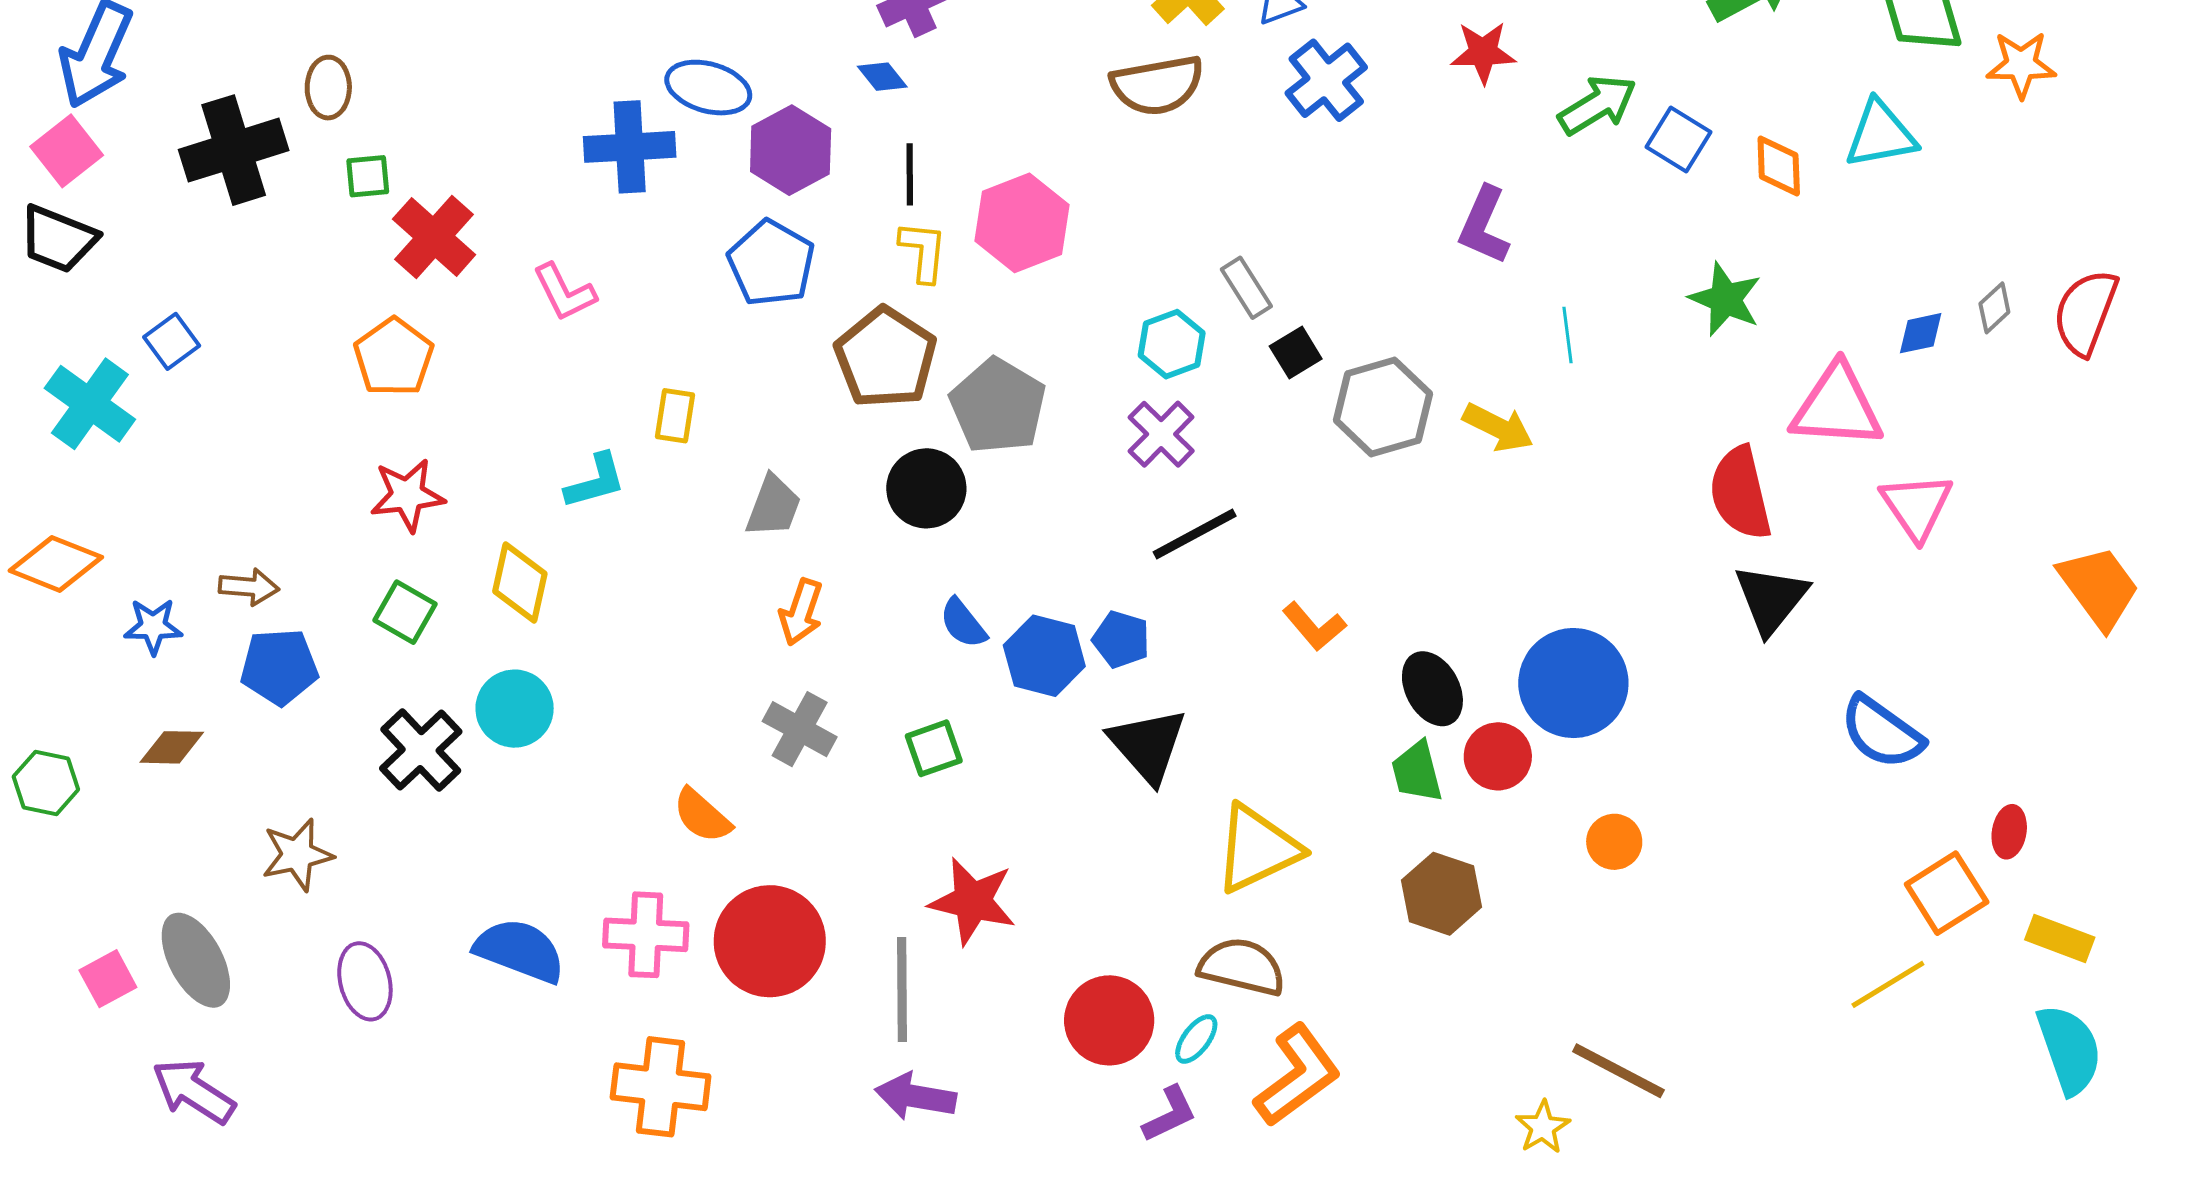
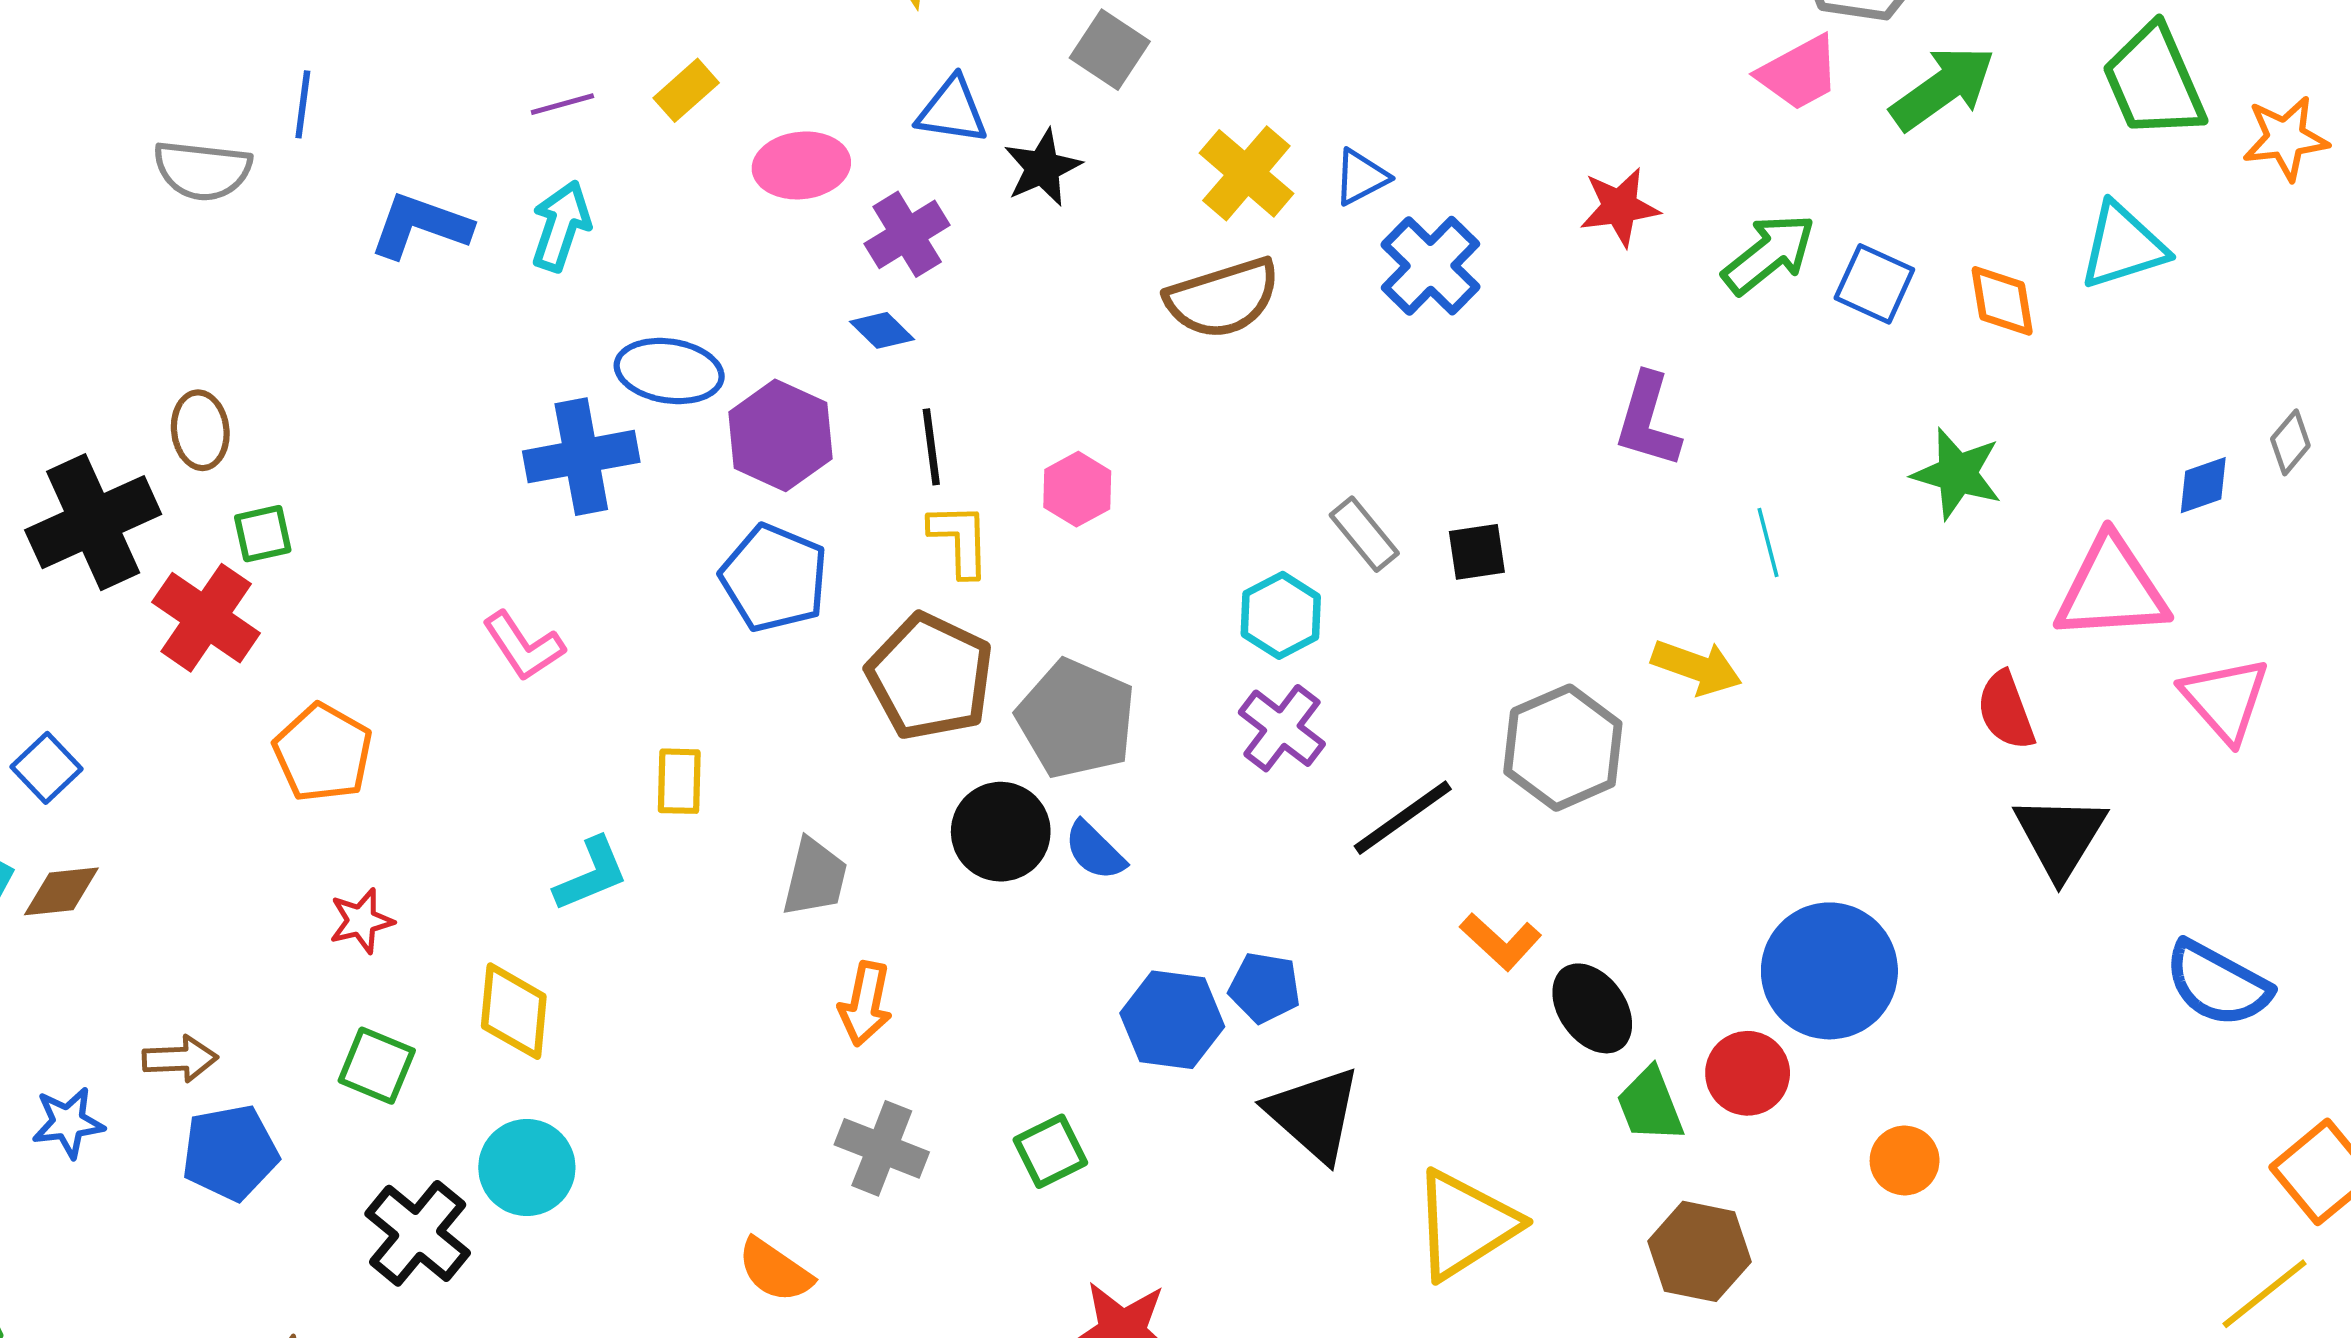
pink hexagon: (1022, 223) -> (1077, 489), size x0.6
red cross: (434, 237) -> (206, 618), moved
black square: (1296, 352) -> (1477, 552), moved, turned 30
gray hexagon: (1383, 407) -> (1563, 748), moved
red semicircle: (1740, 493) -> (2006, 711), size x0.7
red star: (407, 495) -> (361, 921), size x0.7
black line: (1195, 534) -> (1403, 818), moved
blue semicircle: (963, 623) -> (1095, 851), moved
black ellipse: (1432, 689) -> (1592, 1008), moved
brown diamond: (172, 747) -> (61, 891), moved

